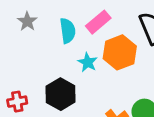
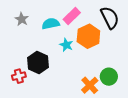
cyan semicircle: (68, 31) -> (51, 24), turned -90
black hexagon: (61, 94) -> (38, 62), moved

